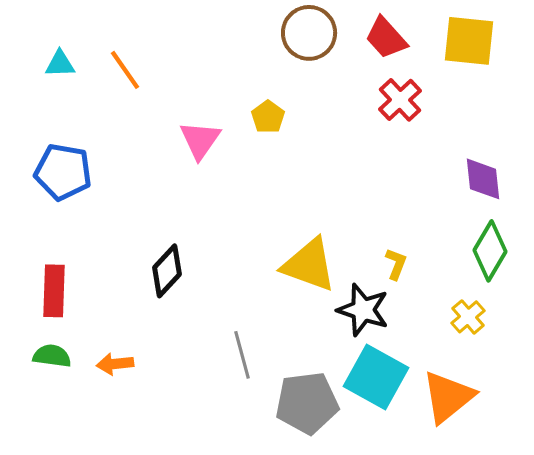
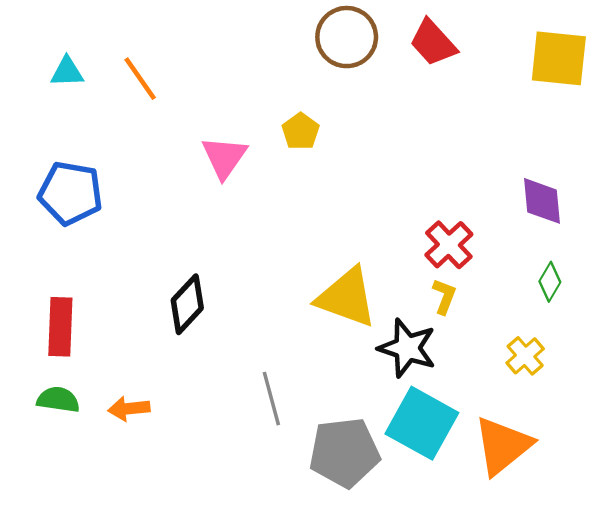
yellow square: (469, 41) -> (559, 58), moved
red cross: (400, 100) -> (449, 245), moved
green diamond: (490, 251) -> (550, 282), size x0.6

